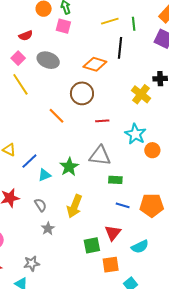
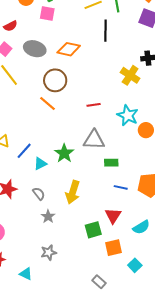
orange diamond: (95, 64) -> (69, 49), moved
brown circle: (82, 93) -> (55, 80), moved
gray star: (32, 263) -> (49, 252), moved

